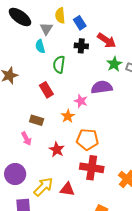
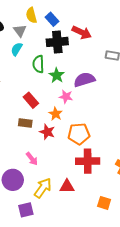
cyan semicircle: (40, 46) -> (17, 49), turned 56
black cross: (81, 46) -> (57, 42), size x1.5
green star: (114, 64) -> (57, 75), moved
red rectangle: (46, 90) -> (31, 100), moved
pink arrow: (26, 139) -> (32, 159), moved
red star: (57, 150) -> (47, 132), moved

